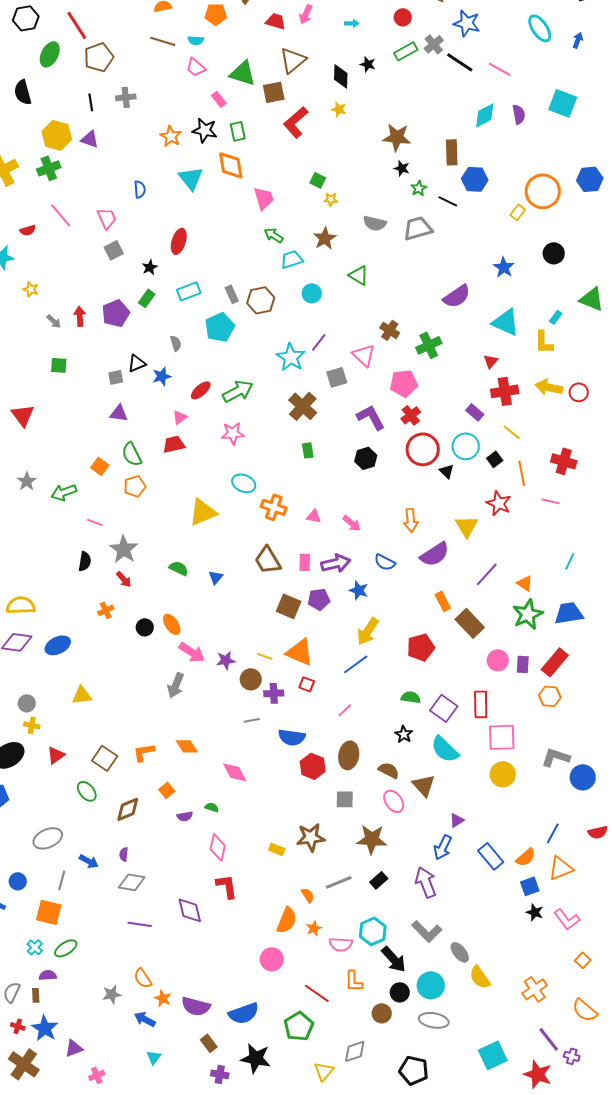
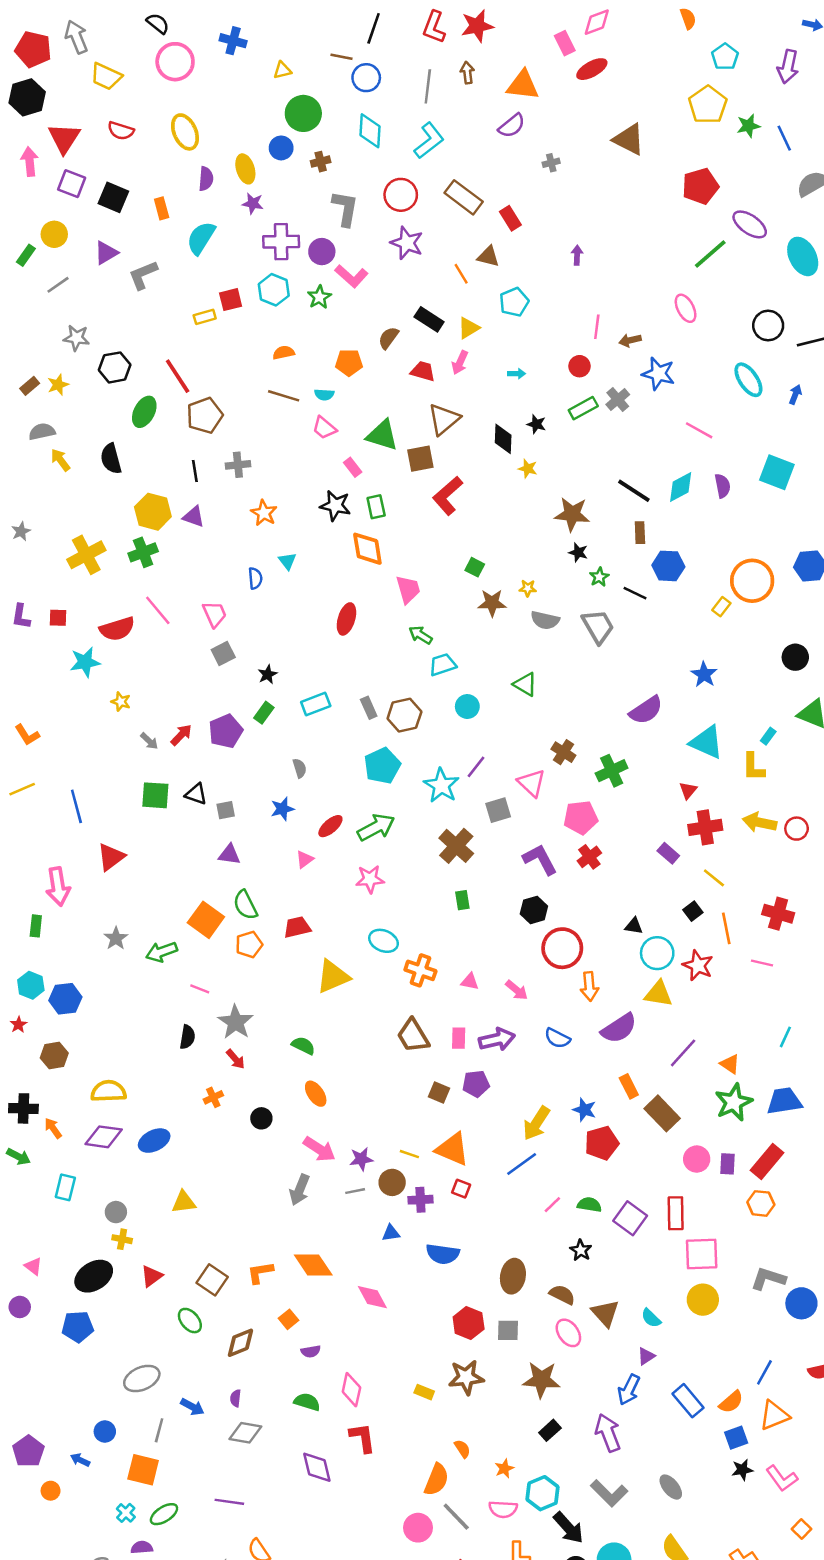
black line: (460, 62) -> (634, 491), moved
yellow star: (339, 109) -> (528, 469), moved
orange star: (171, 136) -> (264, 513), moved
brown rectangle: (452, 152) -> (640, 533), size x0.7
cyan triangle: (191, 178) -> (287, 561), moved, size x0.6
yellow star: (331, 199) -> (528, 588), moved
gray trapezoid: (418, 228) -> (598, 626), turned 76
red semicircle: (28, 230) -> (117, 629), size x1.8
brown star: (325, 238) -> (492, 603), moved, turned 30
red ellipse: (179, 241) -> (346, 619), moved
black circle: (554, 253) -> (795, 657), moved
red arrow: (80, 316) -> (181, 735), turned 48
cyan pentagon: (220, 327) -> (382, 766), moved
black triangle: (137, 363) -> (196, 794), moved, turned 42
green square: (59, 365) -> (155, 795), size x1.4
red triangle: (23, 415) -> (111, 857), turned 30
red trapezoid: (174, 444) -> (297, 927), moved
cyan circle: (466, 446) -> (657, 953), moved
red circle: (423, 449) -> (562, 948), moved
orange square: (100, 466) -> (206, 920), size x1.6
black triangle: (447, 471) -> (634, 926), turned -35
yellow triangle: (467, 526) -> (658, 994), turned -50
blue triangle: (216, 577) -> (391, 1233), moved, turned 42
blue star: (359, 590) -> (584, 1110), moved
brown square: (289, 606) -> (439, 1092), size x0.7
orange ellipse: (172, 624) -> (316, 1094), moved
pink line: (345, 710) -> (552, 1205), moved
gray line: (252, 720) -> (355, 1191), moved
orange diamond: (187, 746) -> (313, 1265), size x1.4
cyan semicircle: (445, 749) -> (651, 1318), moved, size x0.6
red hexagon: (313, 766) -> (469, 1323), moved
green semicircle: (212, 807) -> (307, 1402), moved, size x1.5
gray line: (339, 882) -> (456, 1517), moved, turned 68
black star: (535, 912) -> (742, 1470), turned -30
purple line: (140, 924) -> (229, 1502), moved
orange star: (314, 928) -> (504, 1469), moved
gray ellipse: (460, 952) -> (671, 1487), moved

